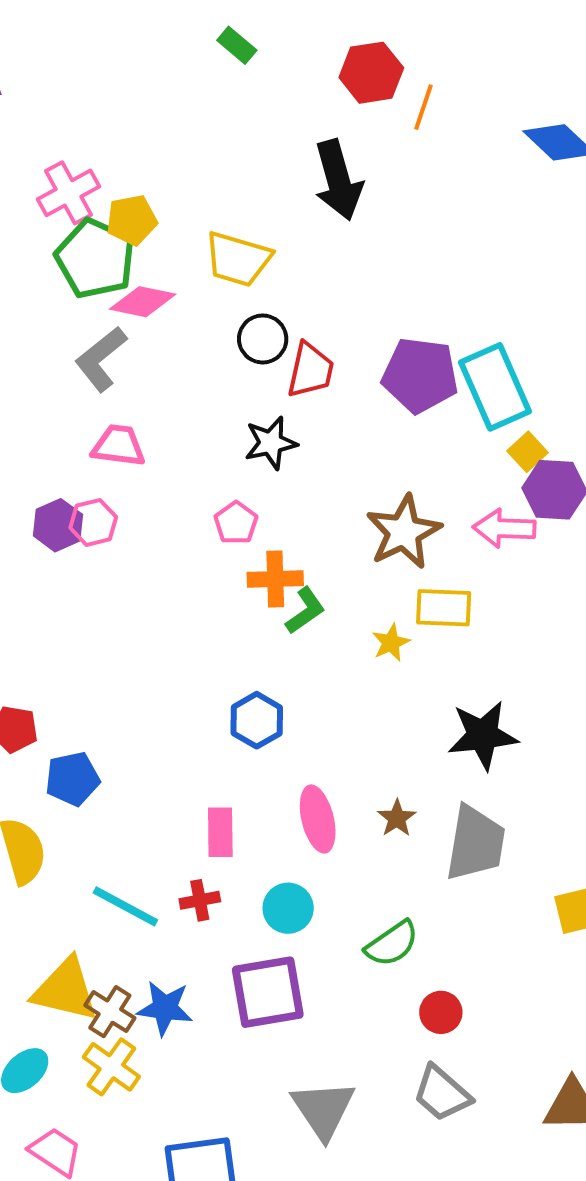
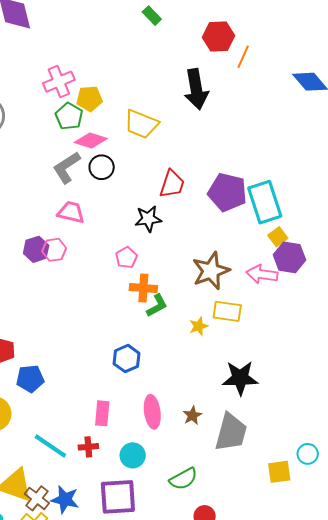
green pentagon: (95, 259) -> (69, 116), size x0.7
black circle: (263, 339) -> (102, 167), moved

